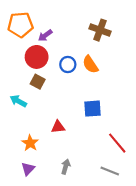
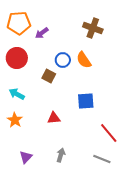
red circle: (37, 57) -> (17, 58), moved
brown square: (38, 82) -> (49, 76), moved
orange star: (30, 143) -> (15, 120), moved

